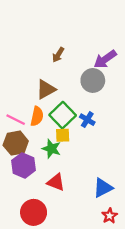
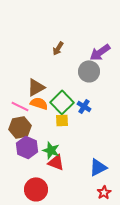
brown triangle: (46, 89) -> (36, 87), moved
orange semicircle: (37, 116) -> (39, 103), turned -84
green star: (51, 149) -> (51, 150), moved

